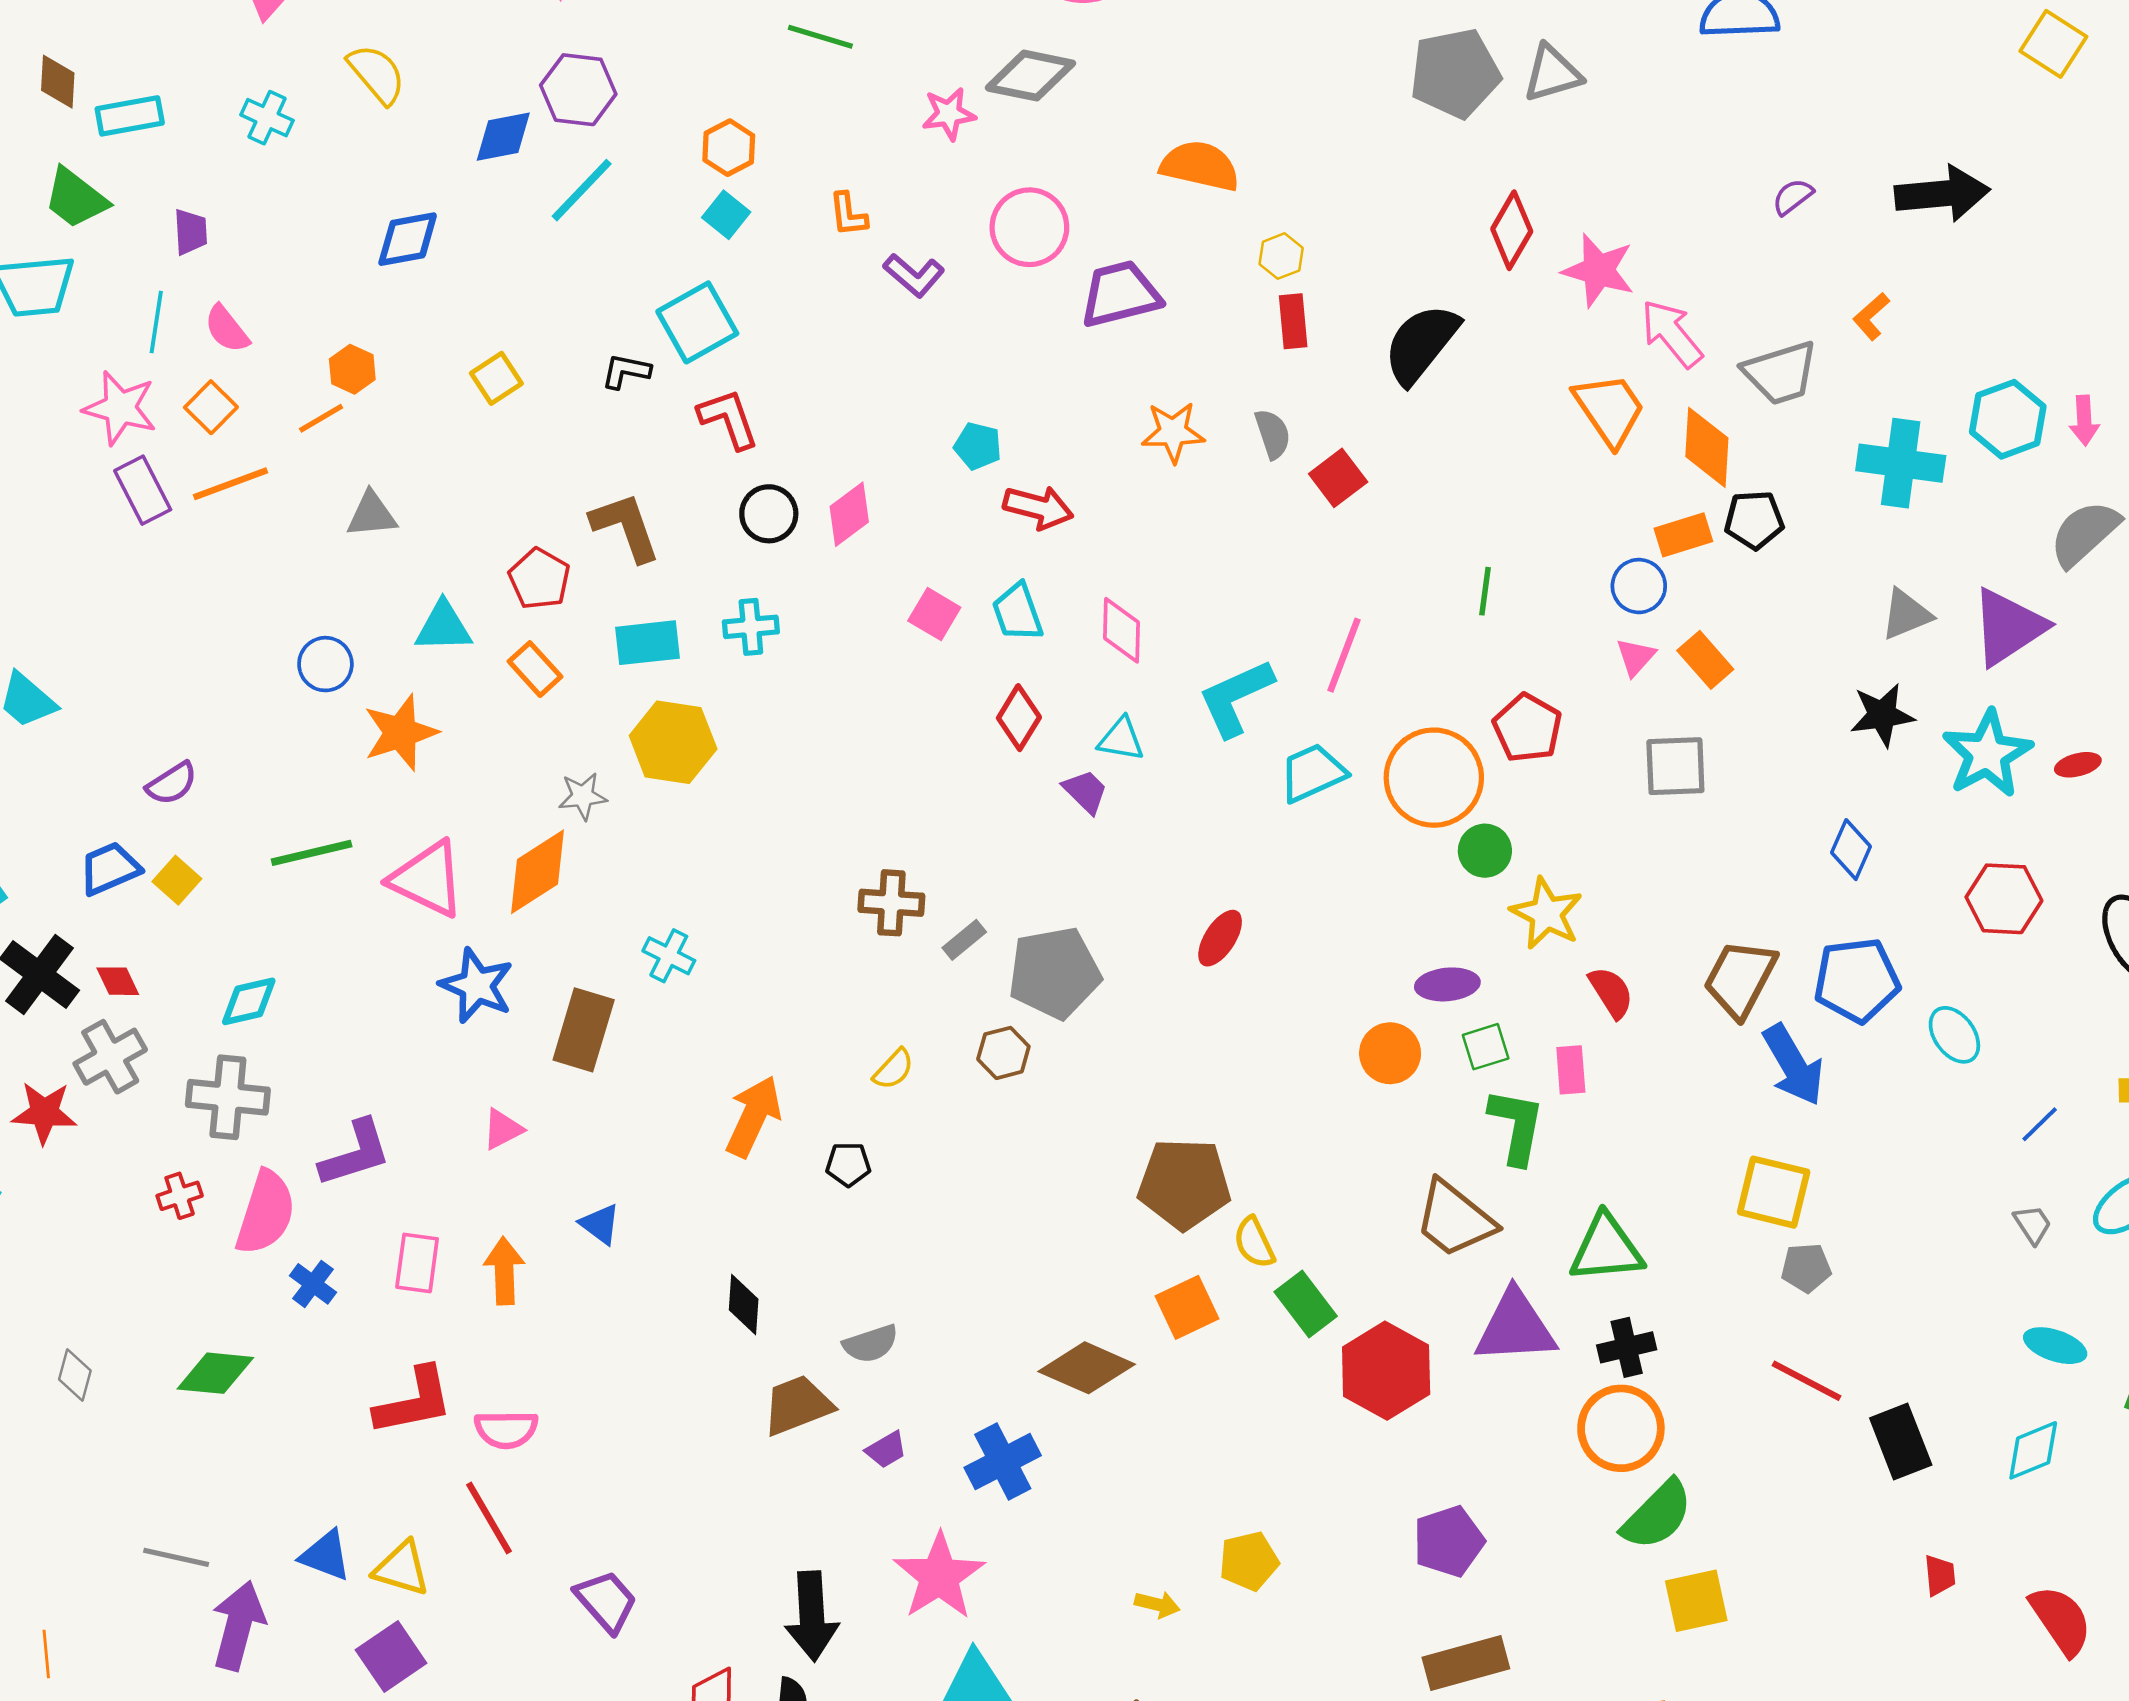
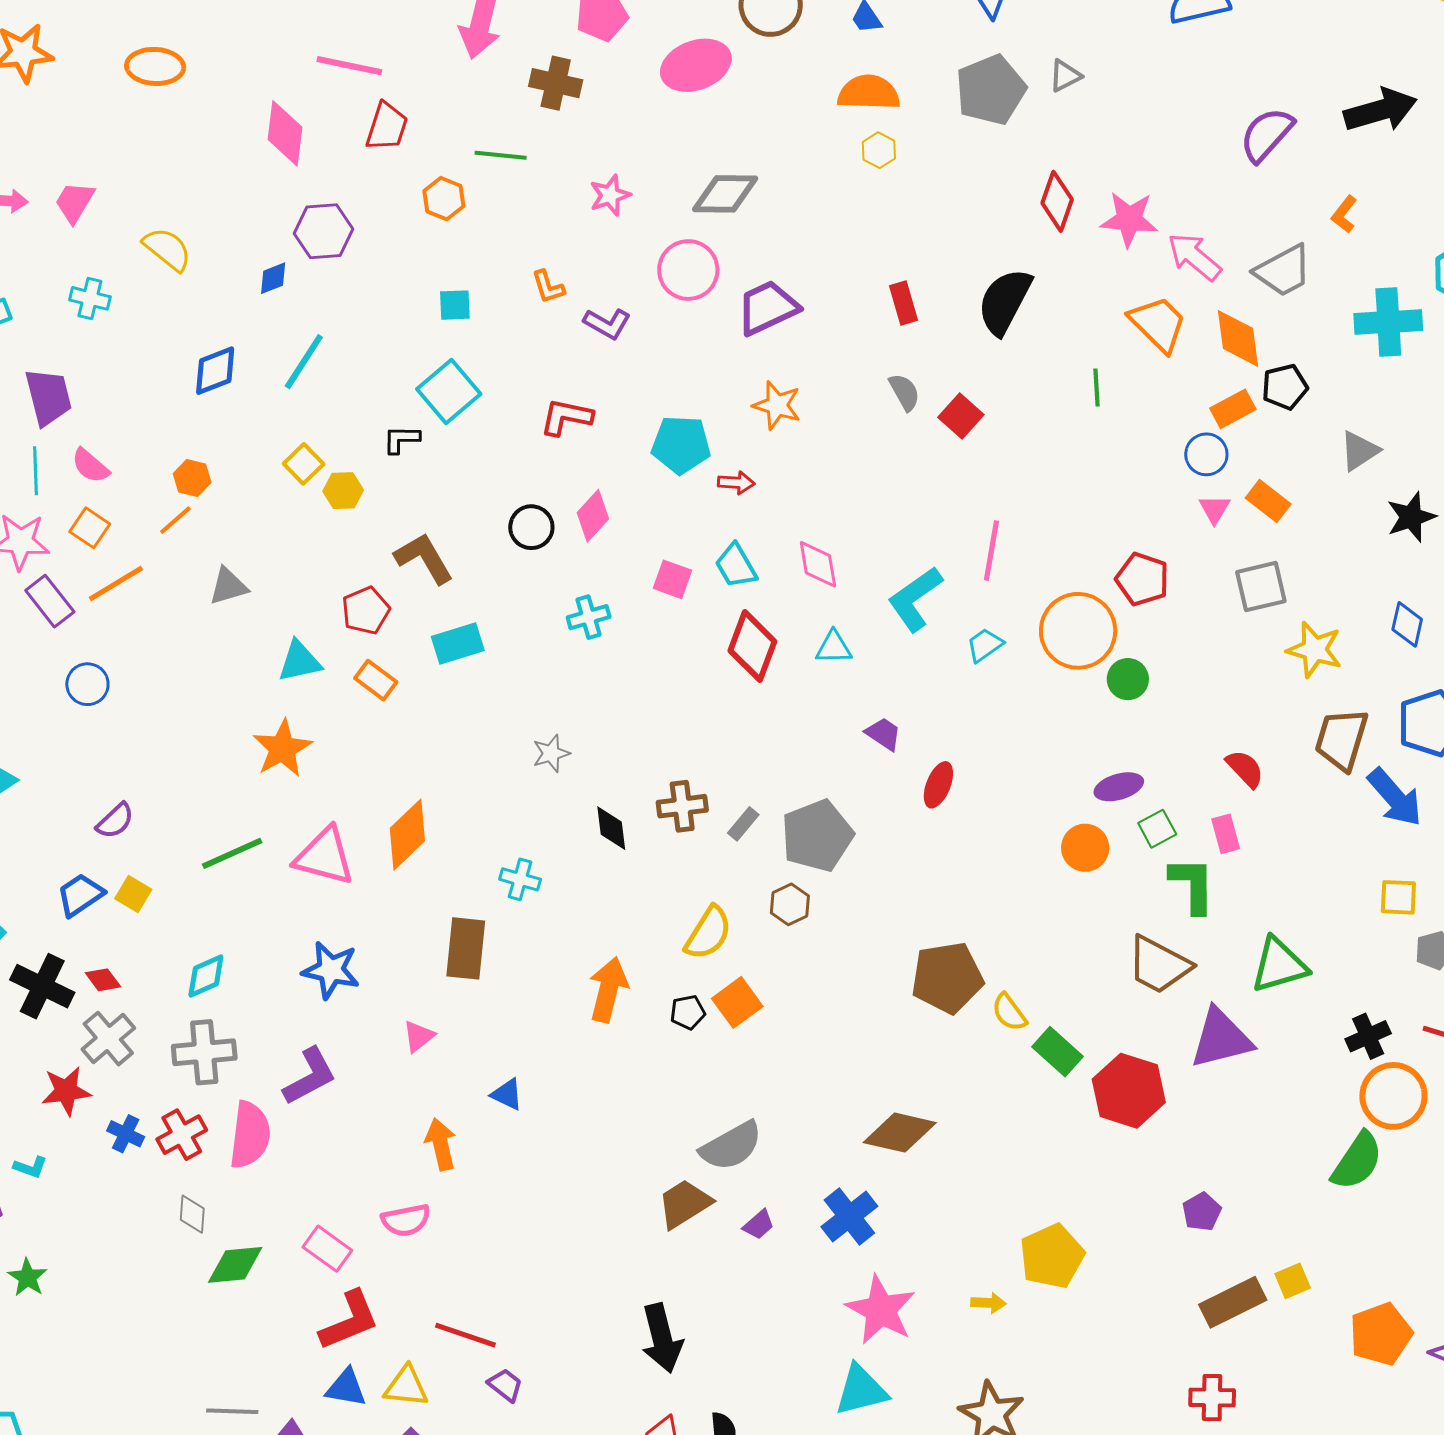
gray triangle: (1552, 73) -> (1065, 76), size x0.7
gray diamond: (1030, 76) -> (725, 194), moved
blue diamond: (503, 137) -> (273, 278), size x0.7
orange hexagon: (729, 148) -> (444, 199), moved
orange semicircle: (1200, 166) -> (869, 93), moved
cyan line: (582, 190) -> (304, 362), moved
purple semicircle: (1793, 197) -> (1267, 135), size x1.8
cyan square: (726, 215) -> (455, 305), turned -30
purple trapezoid: (191, 232) -> (48, 397), size x1.6
yellow hexagon: (1281, 256) -> (879, 150), moved
red L-shape: (728, 419) -> (566, 417), moved, turned -48
orange star: (1173, 432) -> (777, 405), moved, turned 30
cyan pentagon: (978, 446) -> (681, 445), size x1.6
red arrow: (1038, 507) -> (736, 483), size x0.7
red pentagon: (539, 579) -> (366, 611), turned 30
green line: (1485, 591) -> (1096, 387), moved
gray triangle: (1906, 614) -> (1359, 451), moved
cyan cross: (751, 627) -> (589, 617), moved
blue circle: (325, 664) -> (87, 684), moved
red diamond: (1019, 718) -> (752, 646), size x1.4
yellow hexagon: (673, 742) -> (343, 491), moved, size x0.6
cyan trapezoid: (1312, 773) -> (985, 645), size x0.7
purple trapezoid: (1085, 791) -> (883, 734), moved
gray star: (583, 796) -> (551, 753), moved
yellow star: (1547, 914) -> (1314, 650), moved
blue star: (477, 986) -> (331, 970), moved
yellow semicircle: (894, 1069) -> (708, 933), size x1.6
yellow square: (1774, 1192) -> (1398, 897), size x0.7
red cross: (180, 1196) -> (182, 1135), size x1.4
pink rectangle: (417, 1263) -> (327, 1249), moved, turned -51
blue cross: (313, 1284) -> (126, 1134), moved
black diamond: (744, 1305) -> (611, 828), moved
orange square: (1187, 1307) -> (737, 1002), moved
gray semicircle: (871, 1344) -> (731, 1146), size x1.5
black cross: (1627, 1347) -> (1368, 1036), moved
gray diamond: (75, 1375) -> (192, 1214), moved
red L-shape: (414, 1401) -> (349, 1321), moved
orange circle: (1621, 1428) -> (1393, 1096), moved
pink semicircle: (506, 1429) -> (406, 1220), moved
red line: (489, 1518) -> (465, 1335), turned -30
purple pentagon: (1449, 1541) -> (1202, 1212), size x0.7
yellow pentagon: (1249, 1561) -> (1052, 1256), size x1.4
pink star: (939, 1576) -> (881, 1310), moved
purple trapezoid: (606, 1601) -> (505, 1385), moved, size x0.7
yellow square: (1696, 1601) -> (1293, 1281), moved, size x0.7
black arrow: (812, 1616) -> (662, 1338), moved

